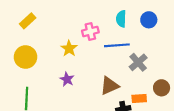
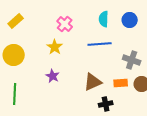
pink cross: (90, 31) -> (65, 24), moved, turned -35
gray cross: (138, 62) -> (132, 60), moved, turned -30
orange rectangle: (139, 98) -> (121, 83), moved

